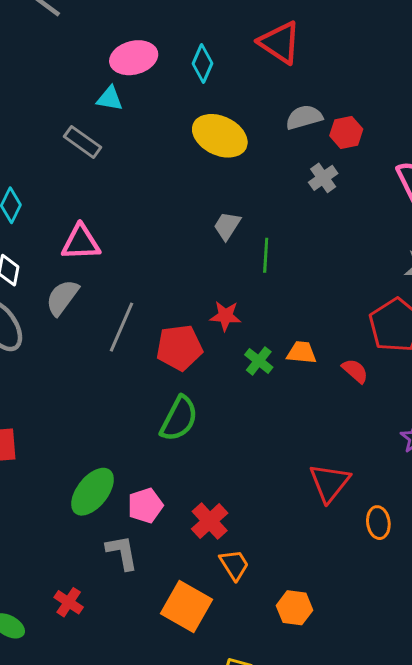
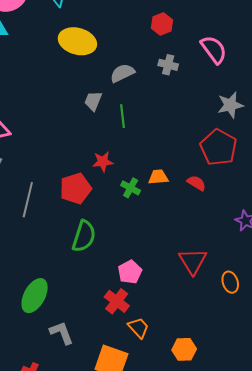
gray semicircle: (304, 117) -> (122, 73), moved
gray cross: (323, 178) -> (168, 65), moved, turned -30
gray line: (122, 327) -> (28, 200), moved
pink pentagon: (145, 506) -> (130, 272), moved

